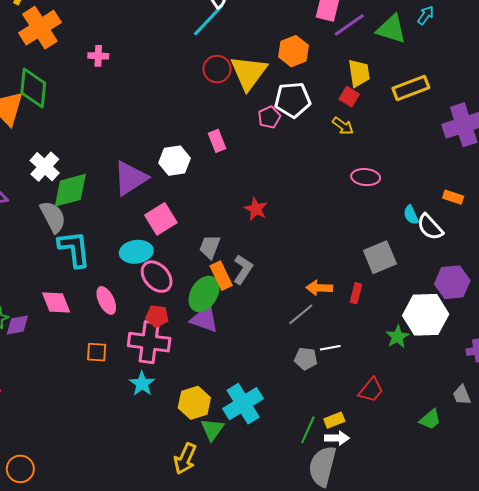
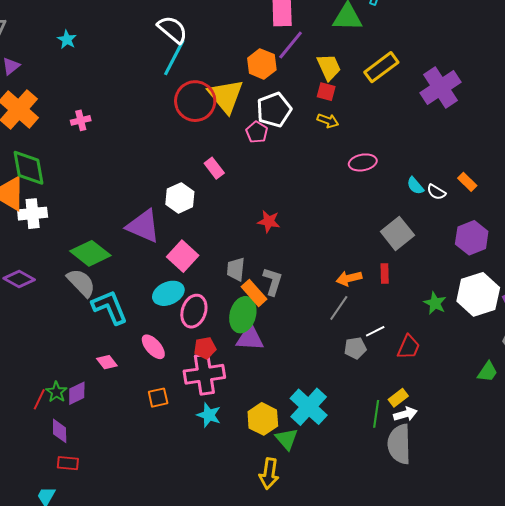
purple line: (349, 25) -> (291, 45), moved
red circle: (217, 69) -> (195, 101), size x1.5
white cross: (45, 167) -> (33, 214), moved, turned -32
purple triangle: (130, 178) -> (143, 226), turned -48
green diamond: (70, 190) -> (90, 253), turned 69
orange rectangle: (453, 197) -> (467, 182), moved, turned 42
white semicircle: (430, 227) -> (436, 192), size x0.7
pink ellipse: (157, 277) -> (194, 311), turned 76
pink diamond: (56, 302) -> (107, 362), size x0.7
white hexagon: (426, 315) -> (478, 294), moved
red trapezoid: (371, 390) -> (409, 347), moved

